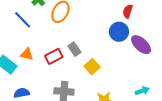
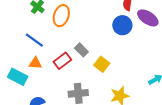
blue line: (23, 20) -> (34, 40), moved
purple ellipse: (141, 45) -> (148, 18), moved

